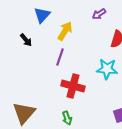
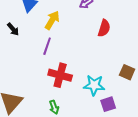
cyan star: (107, 69) -> (94, 85), moved

